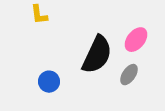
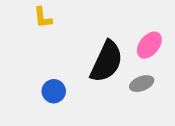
gray ellipse: (129, 75) -> (142, 84), turned 35

